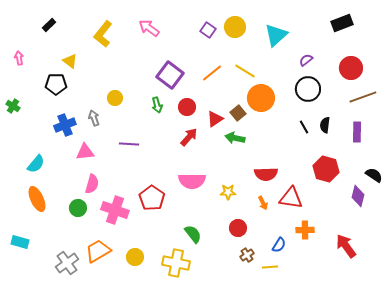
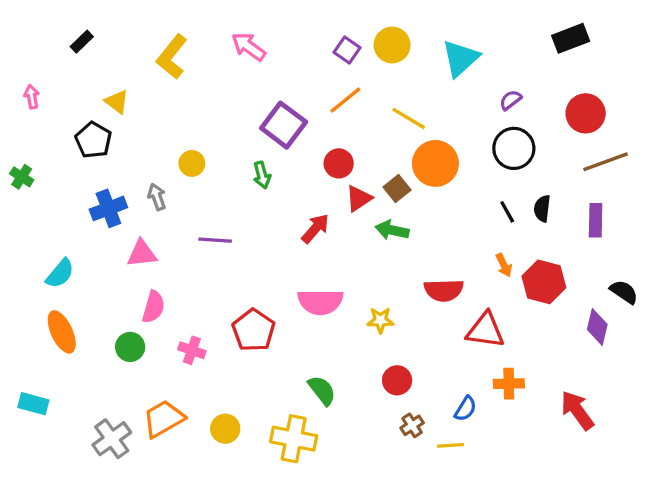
orange line: (212, 73) -> (345, 100), moved
black pentagon: (56, 84) -> (93, 140), turned 30
red circle: (187, 107) -> (339, 163), moved
orange arrow: (263, 203) -> (504, 265), moved
pink cross: (115, 210) -> (192, 350), size x0.6

